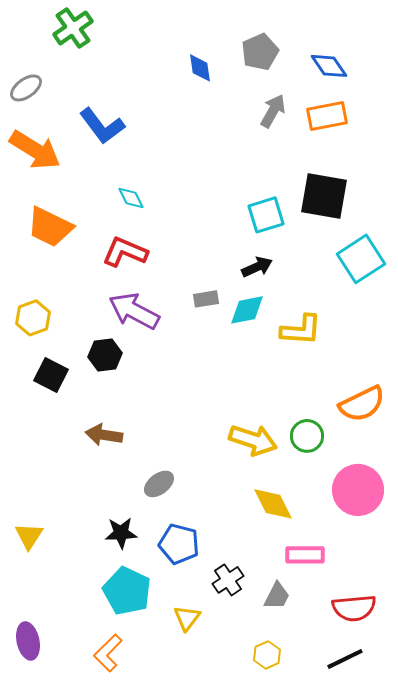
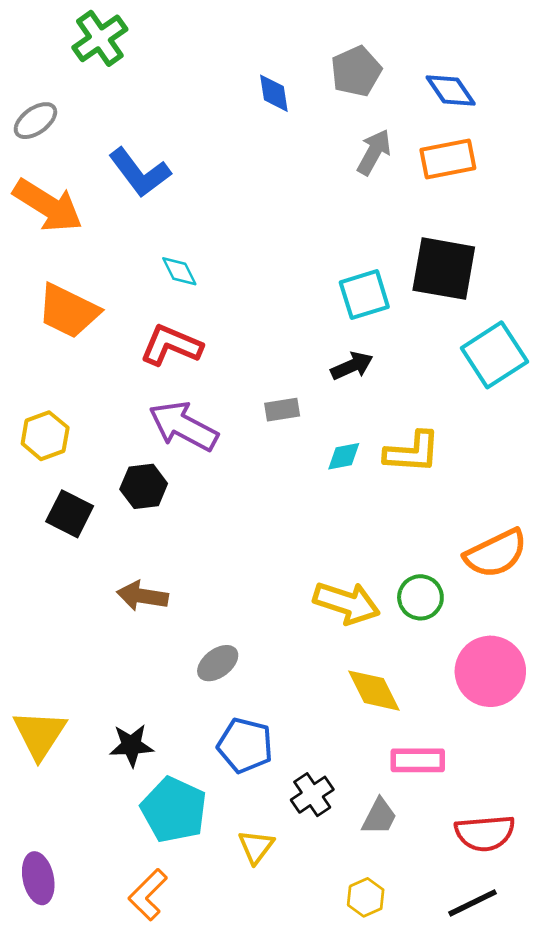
cyan diamond: (247, 310) -> (344, 456), moved, size x0.7
black star: (121, 533) -> (131, 745), moved
yellow triangle: (29, 536) -> (40, 734), size x1.4

